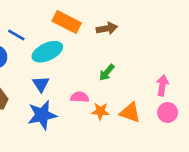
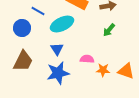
green arrow: (107, 72) -> (109, 30), moved

